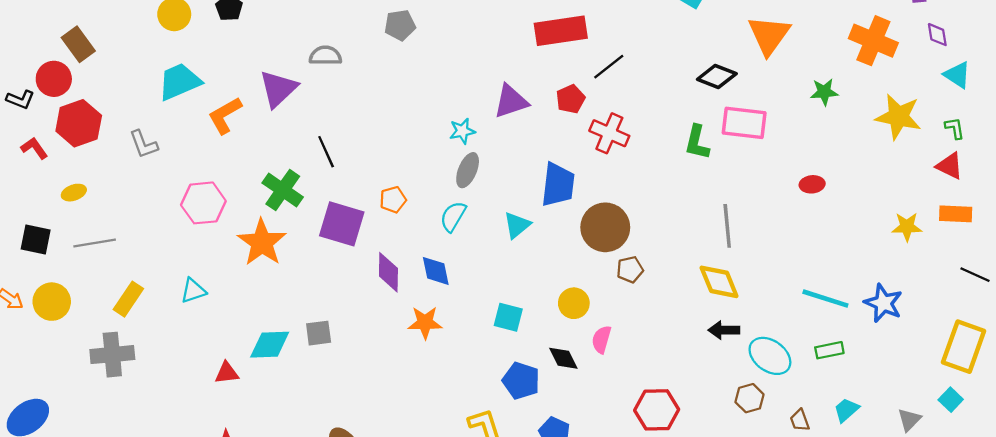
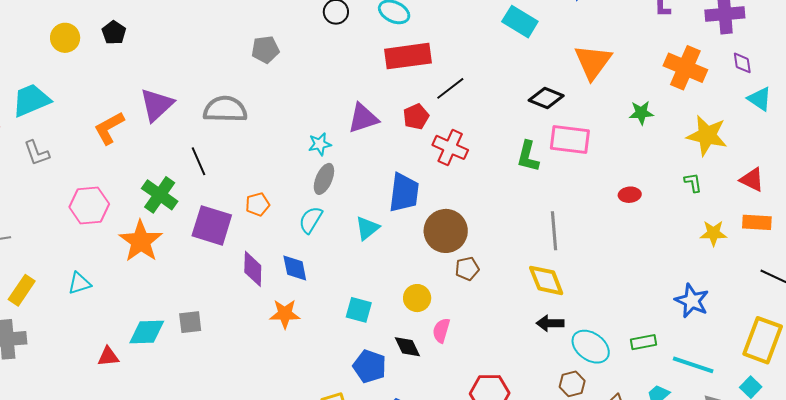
gray semicircle: (325, 56) -> (225, 109), moved, size x1.5
cyan trapezoid: (179, 82) -> (31, 100), moved
green L-shape: (955, 128) -> (693, 182), moved
cyan line: (825, 299) -> (693, 365), moved

